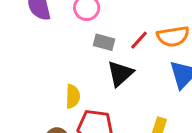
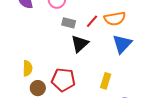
yellow semicircle: (73, 96) -> (28, 68), moved

